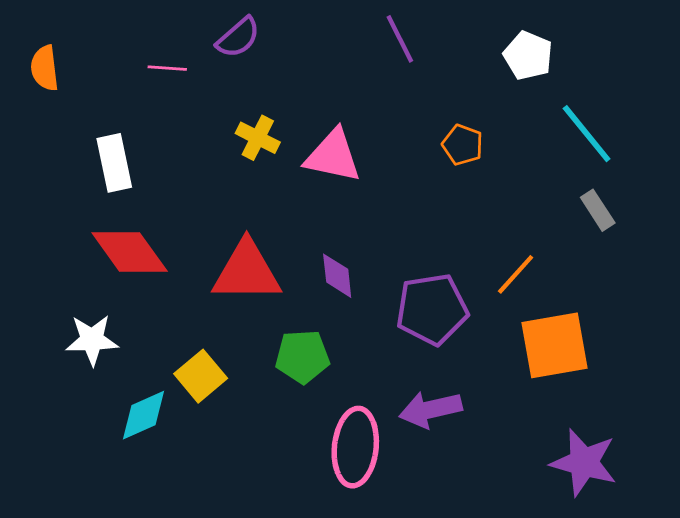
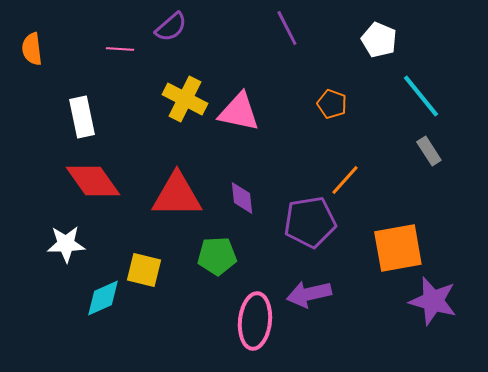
yellow cross: (258, 138) -> (185, 99), size x1.4
orange line: (516, 274) -> (345, 180), moved
yellow square: (201, 376) -> (144, 270), turned -36
purple star: (584, 462) -> (433, 301), moved

